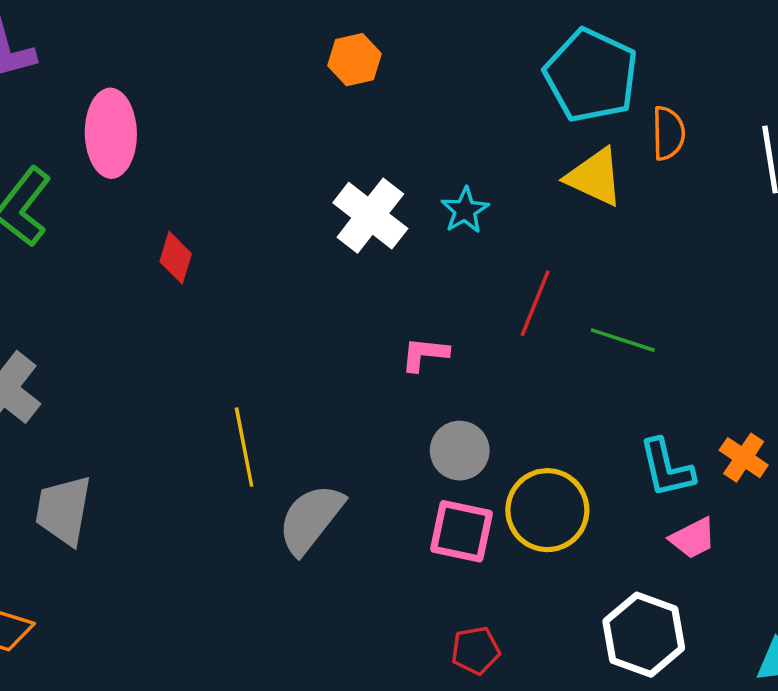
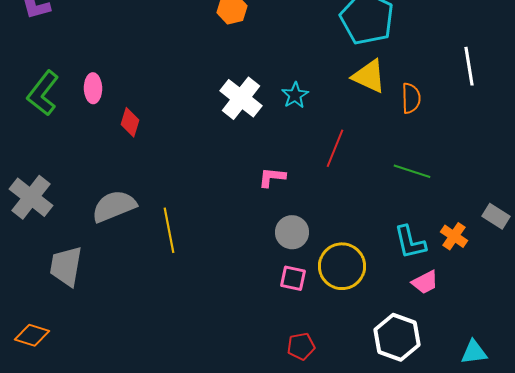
pink ellipse: (111, 133) -> (93, 88), moved, size x0.6
orange semicircle: (668, 133) -> (411, 98), moved
green line: (623, 340) -> (412, 171), moved
gray semicircle: (311, 519) -> (114, 206), moved, turned 30
pink square: (461, 531) -> (293, 278), size x0.7

